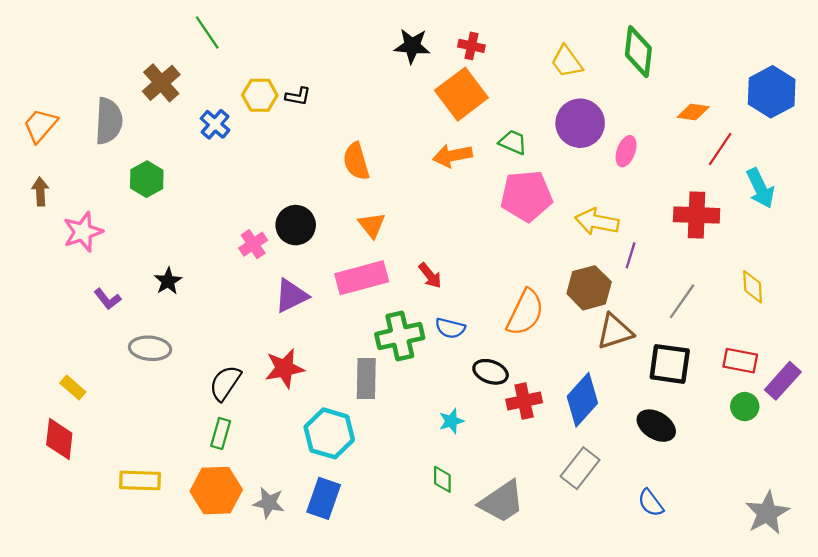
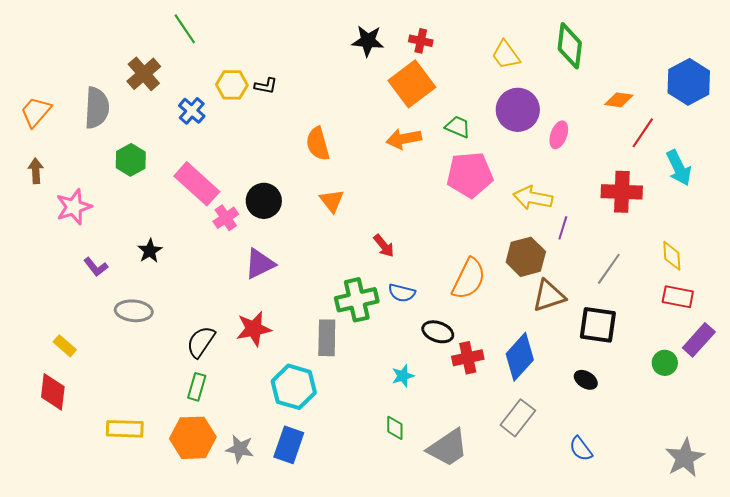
pink rectangle: (362, 278) -> (197, 184), moved, turned 57
red rectangle: (740, 361) -> (678, 297), moved
black ellipse: (656, 426) -> (586, 380), size x0.7

